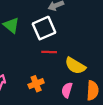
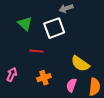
red line: (49, 52) -> (36, 51), moved

